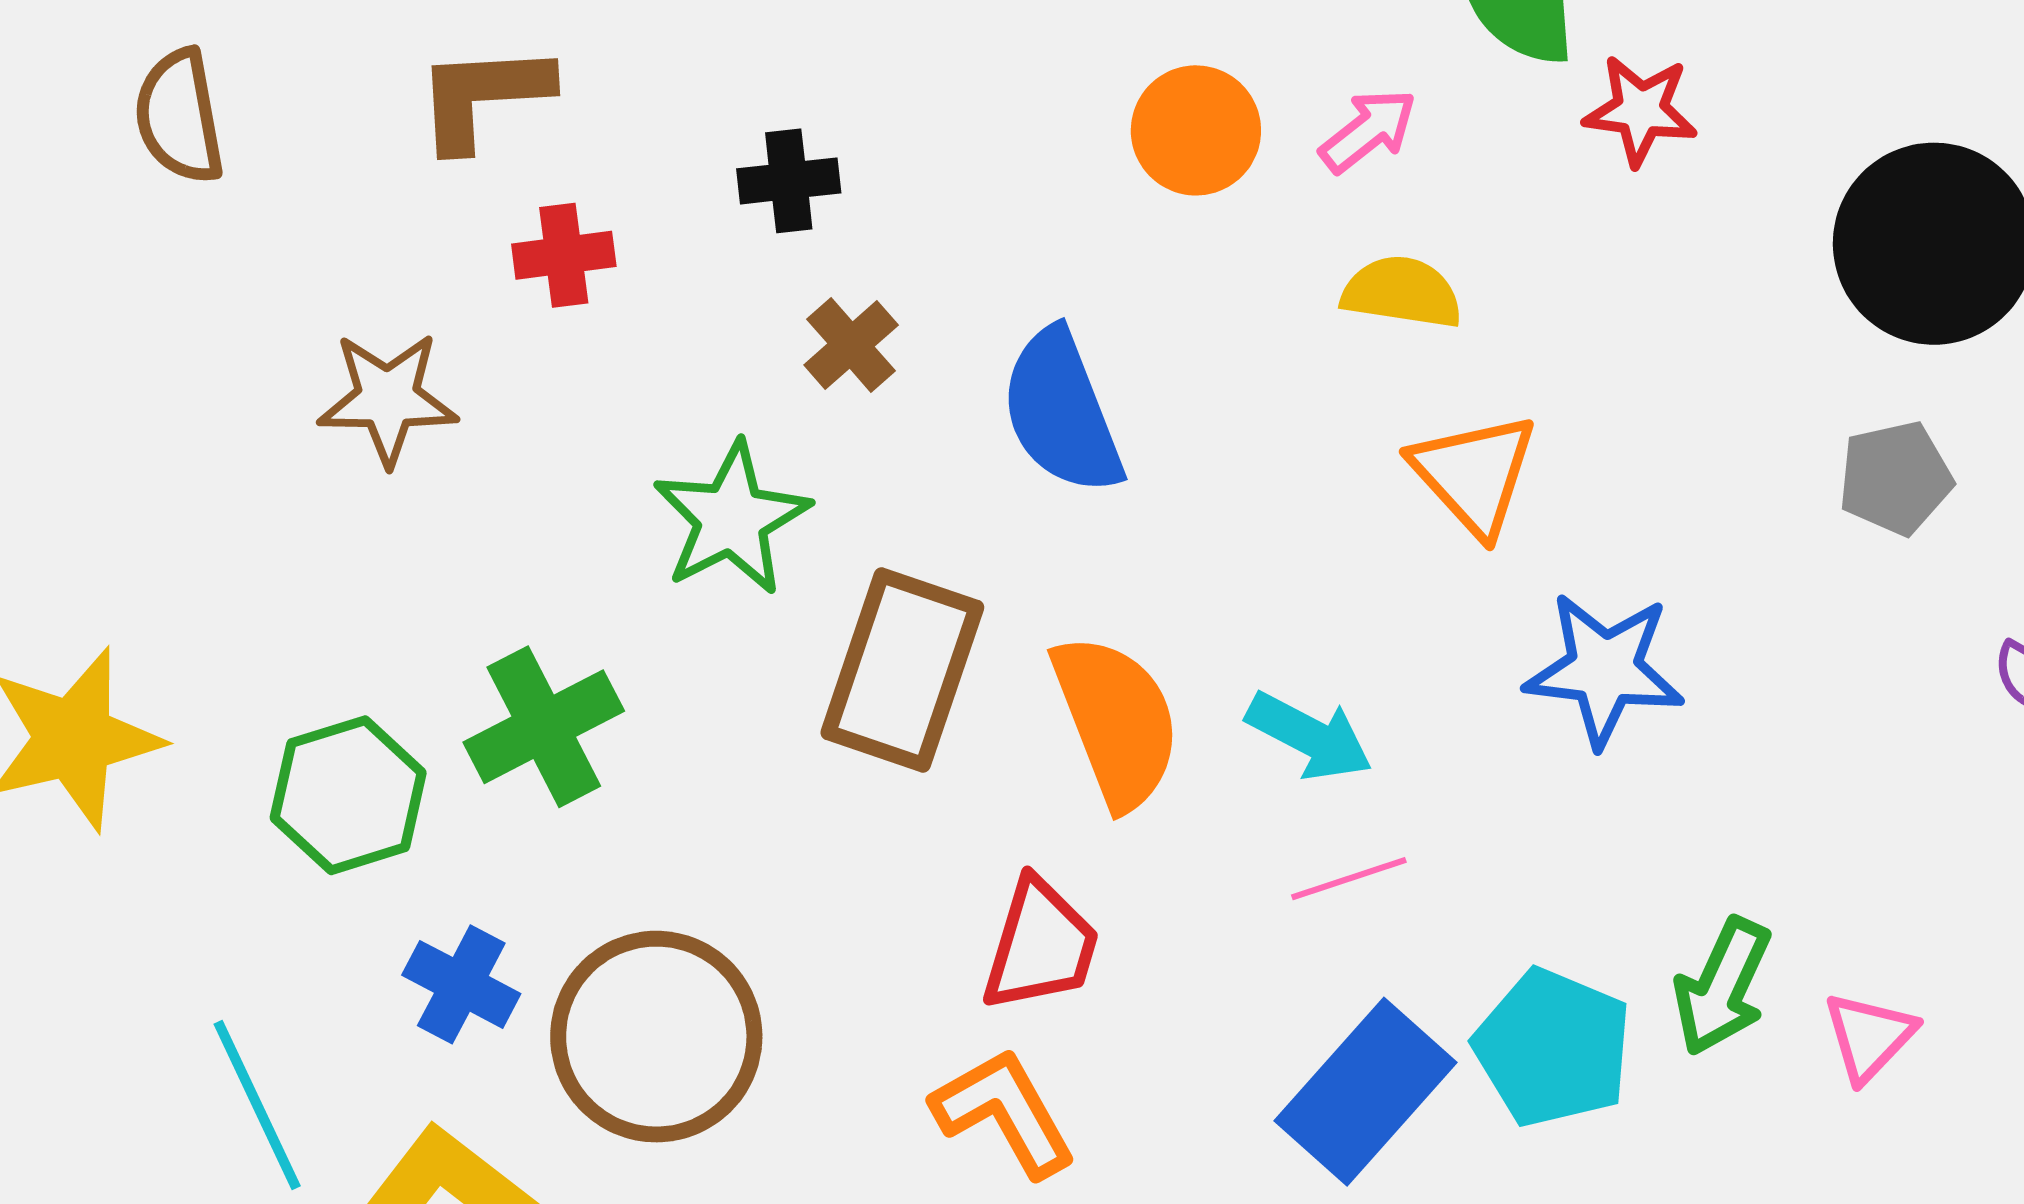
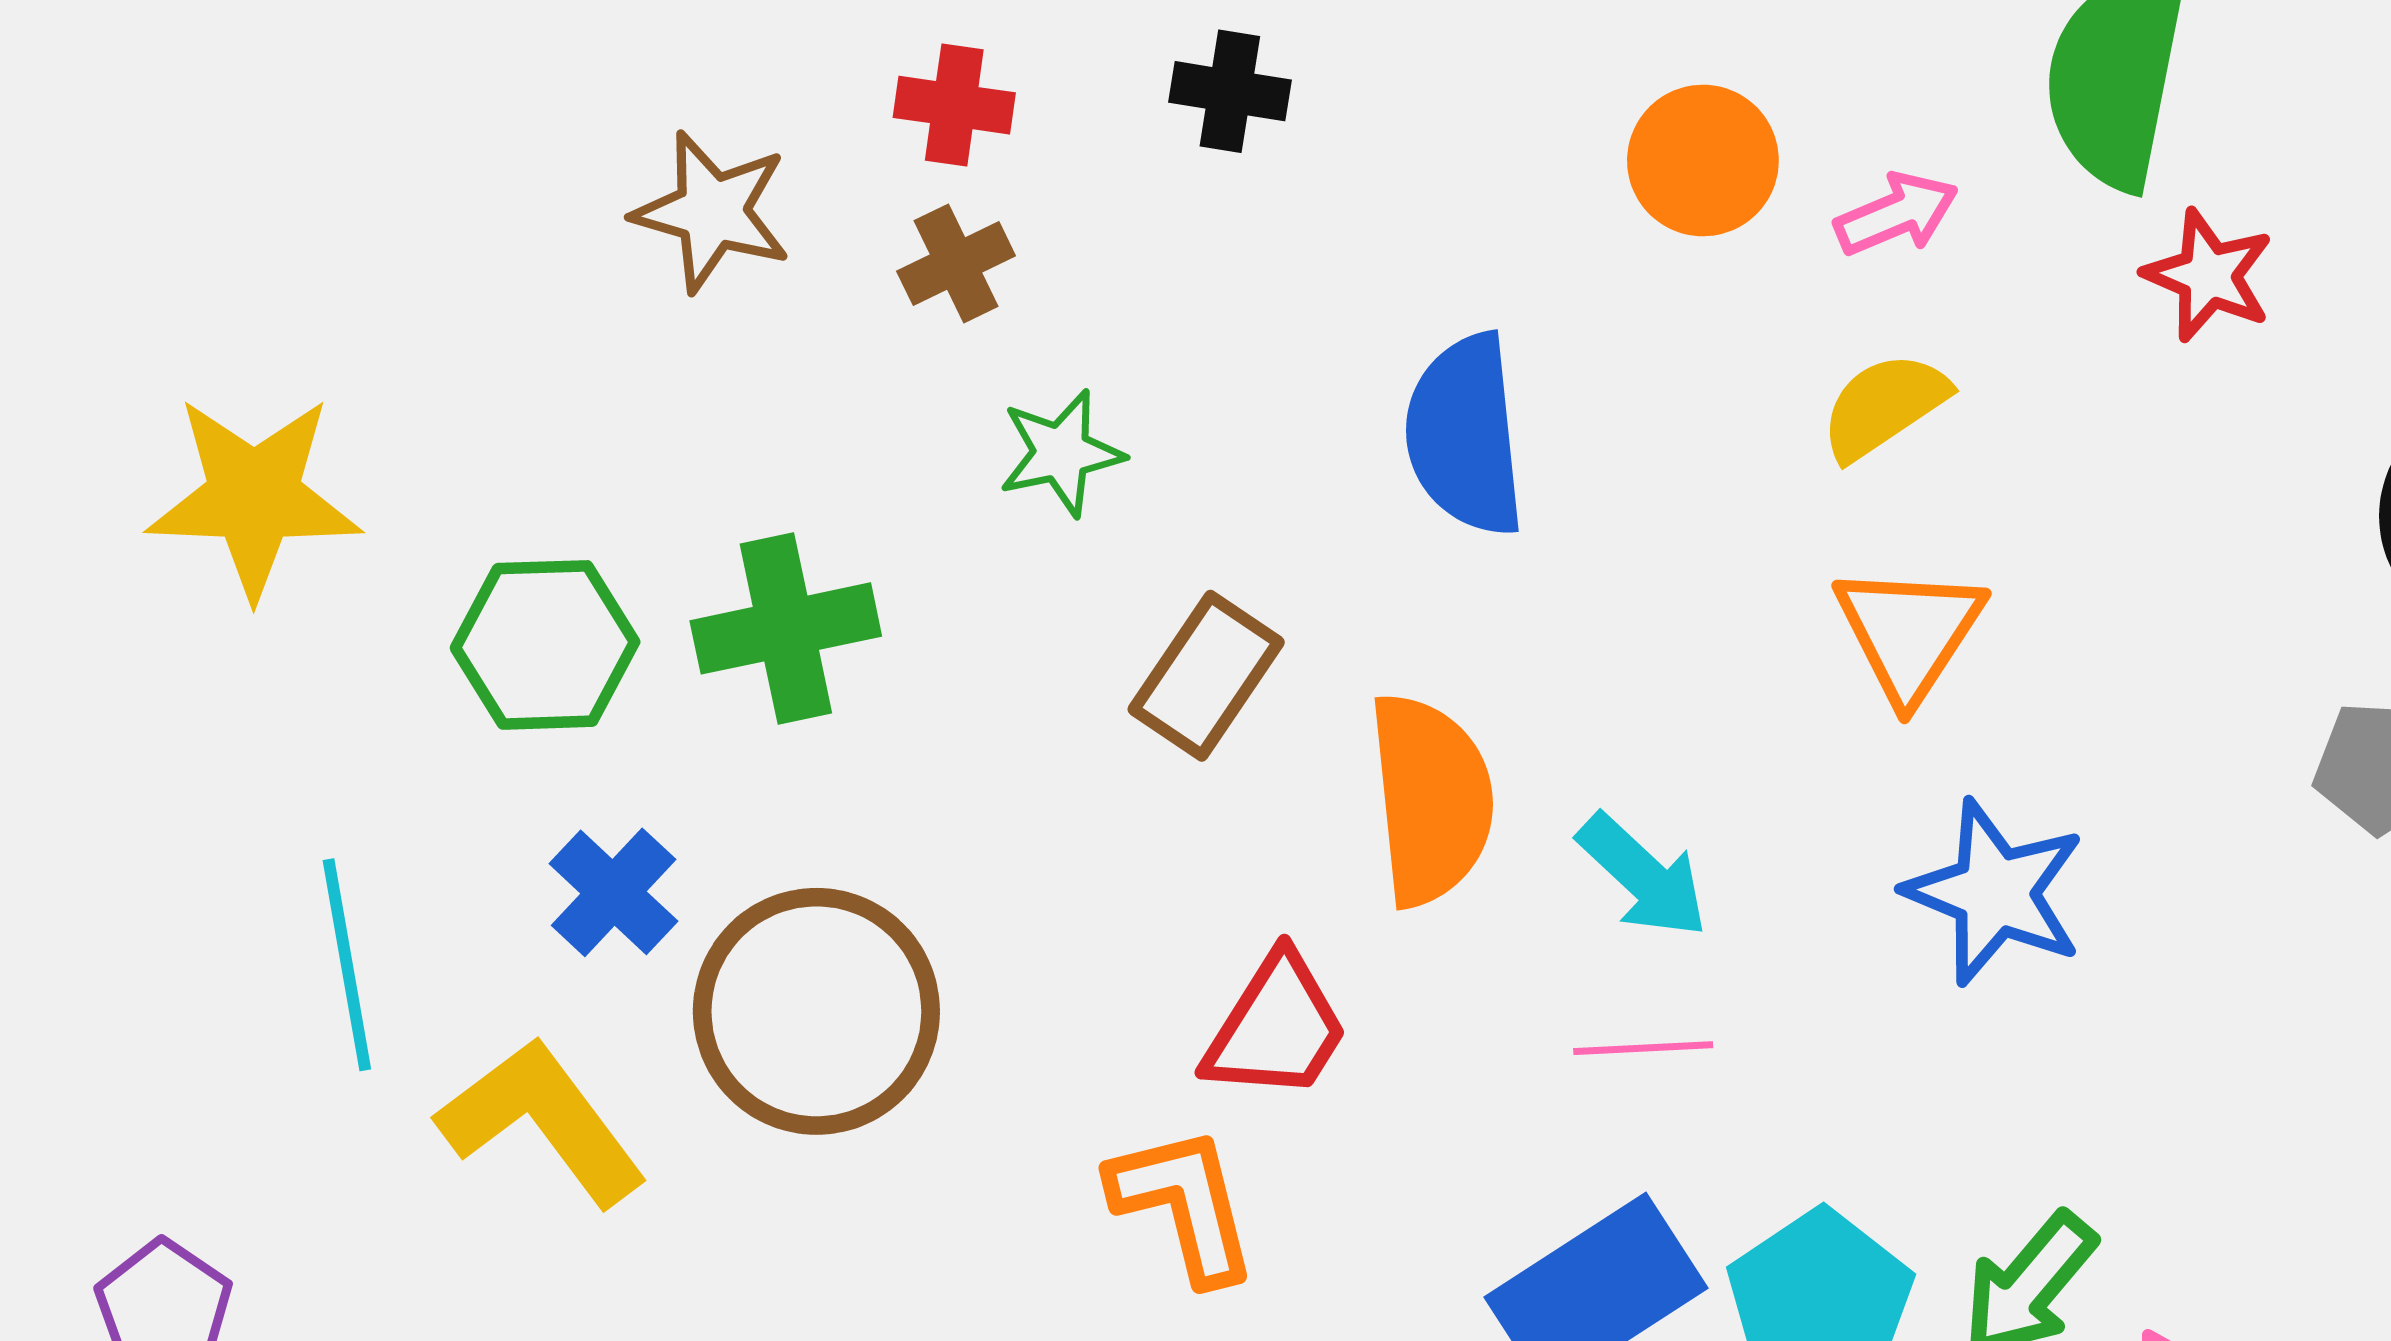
yellow semicircle: (1402, 292) -> (1884, 406), turned -58
brown cross: (851, 345) -> (956, 263), moved
green star: (732, 519) -> (1061, 453), size x0.7
brown rectangle: (902, 670) -> (1206, 676), size x0.7

